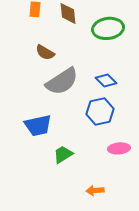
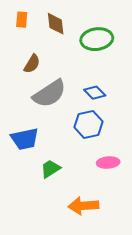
brown semicircle: (45, 52) -> (32, 64), turned -90
orange arrow: (95, 190) -> (83, 206), size x1.6

